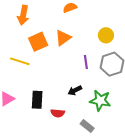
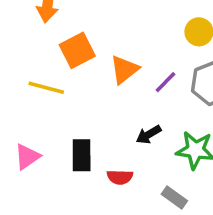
orange triangle: (63, 38) -> (124, 70), moved
purple line: (86, 62) -> (165, 82), turned 56

